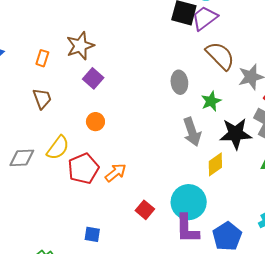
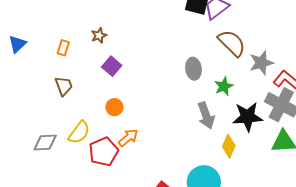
brown star: (80, 46) -> (99, 35), size x0.6
yellow diamond: (215, 164) -> (229, 146), turned -30
orange arrow: (116, 173) -> (128, 138), moved

